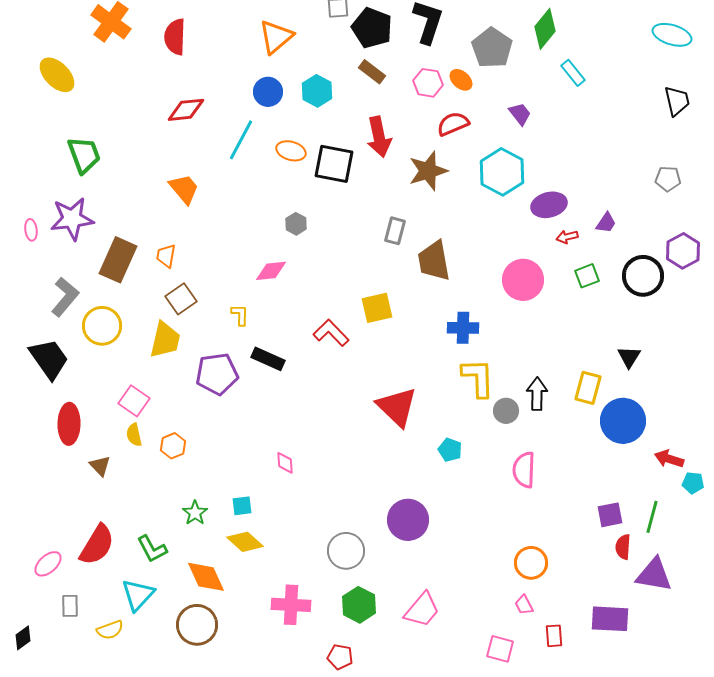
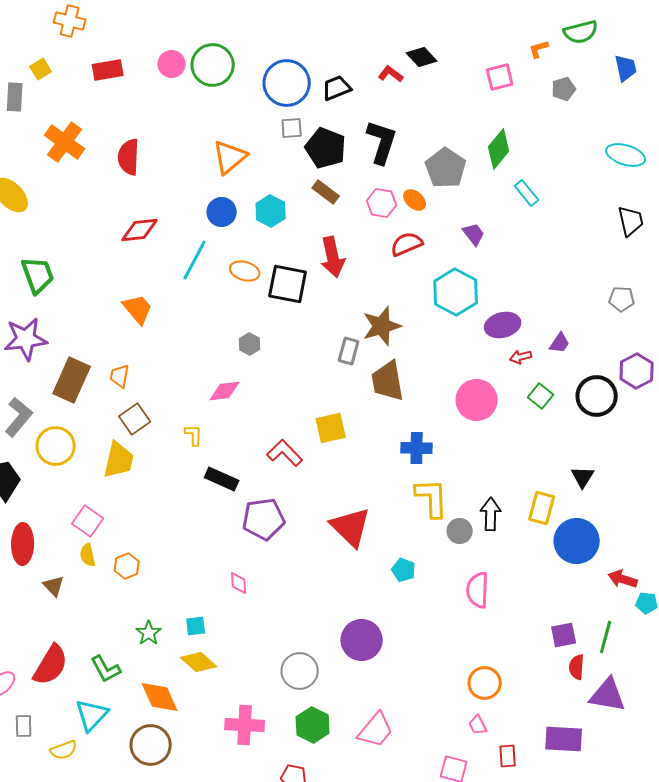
brown star: (428, 171) -> (382, 326), moved
green square: (587, 276) -> (541, 396), turned -30
purple pentagon: (217, 374) -> (264, 519), moved

